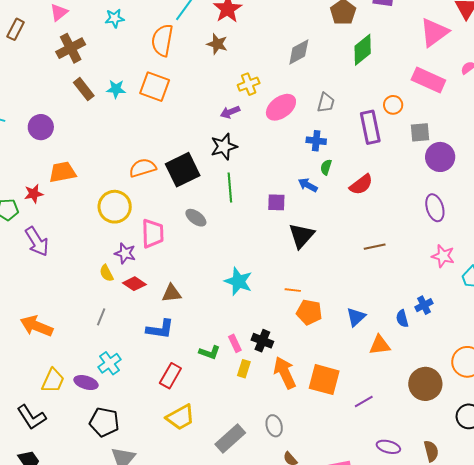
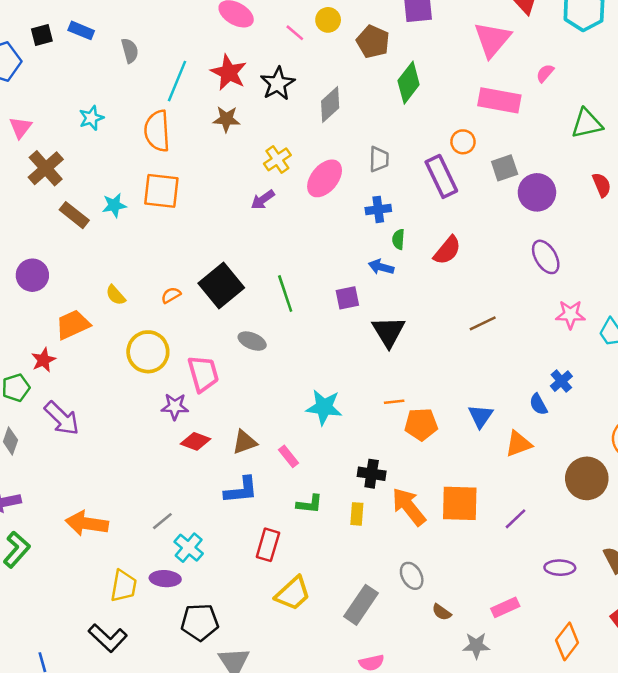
black star: (224, 147) -> (278, 84), moved
orange semicircle: (143, 168) -> (171, 295), size x0.6
yellow semicircle: (106, 273) -> (116, 295), moved
gray line: (101, 317) -> (162, 521), moved, turned 42
pink rectangle: (235, 343) -> (289, 456), moved

